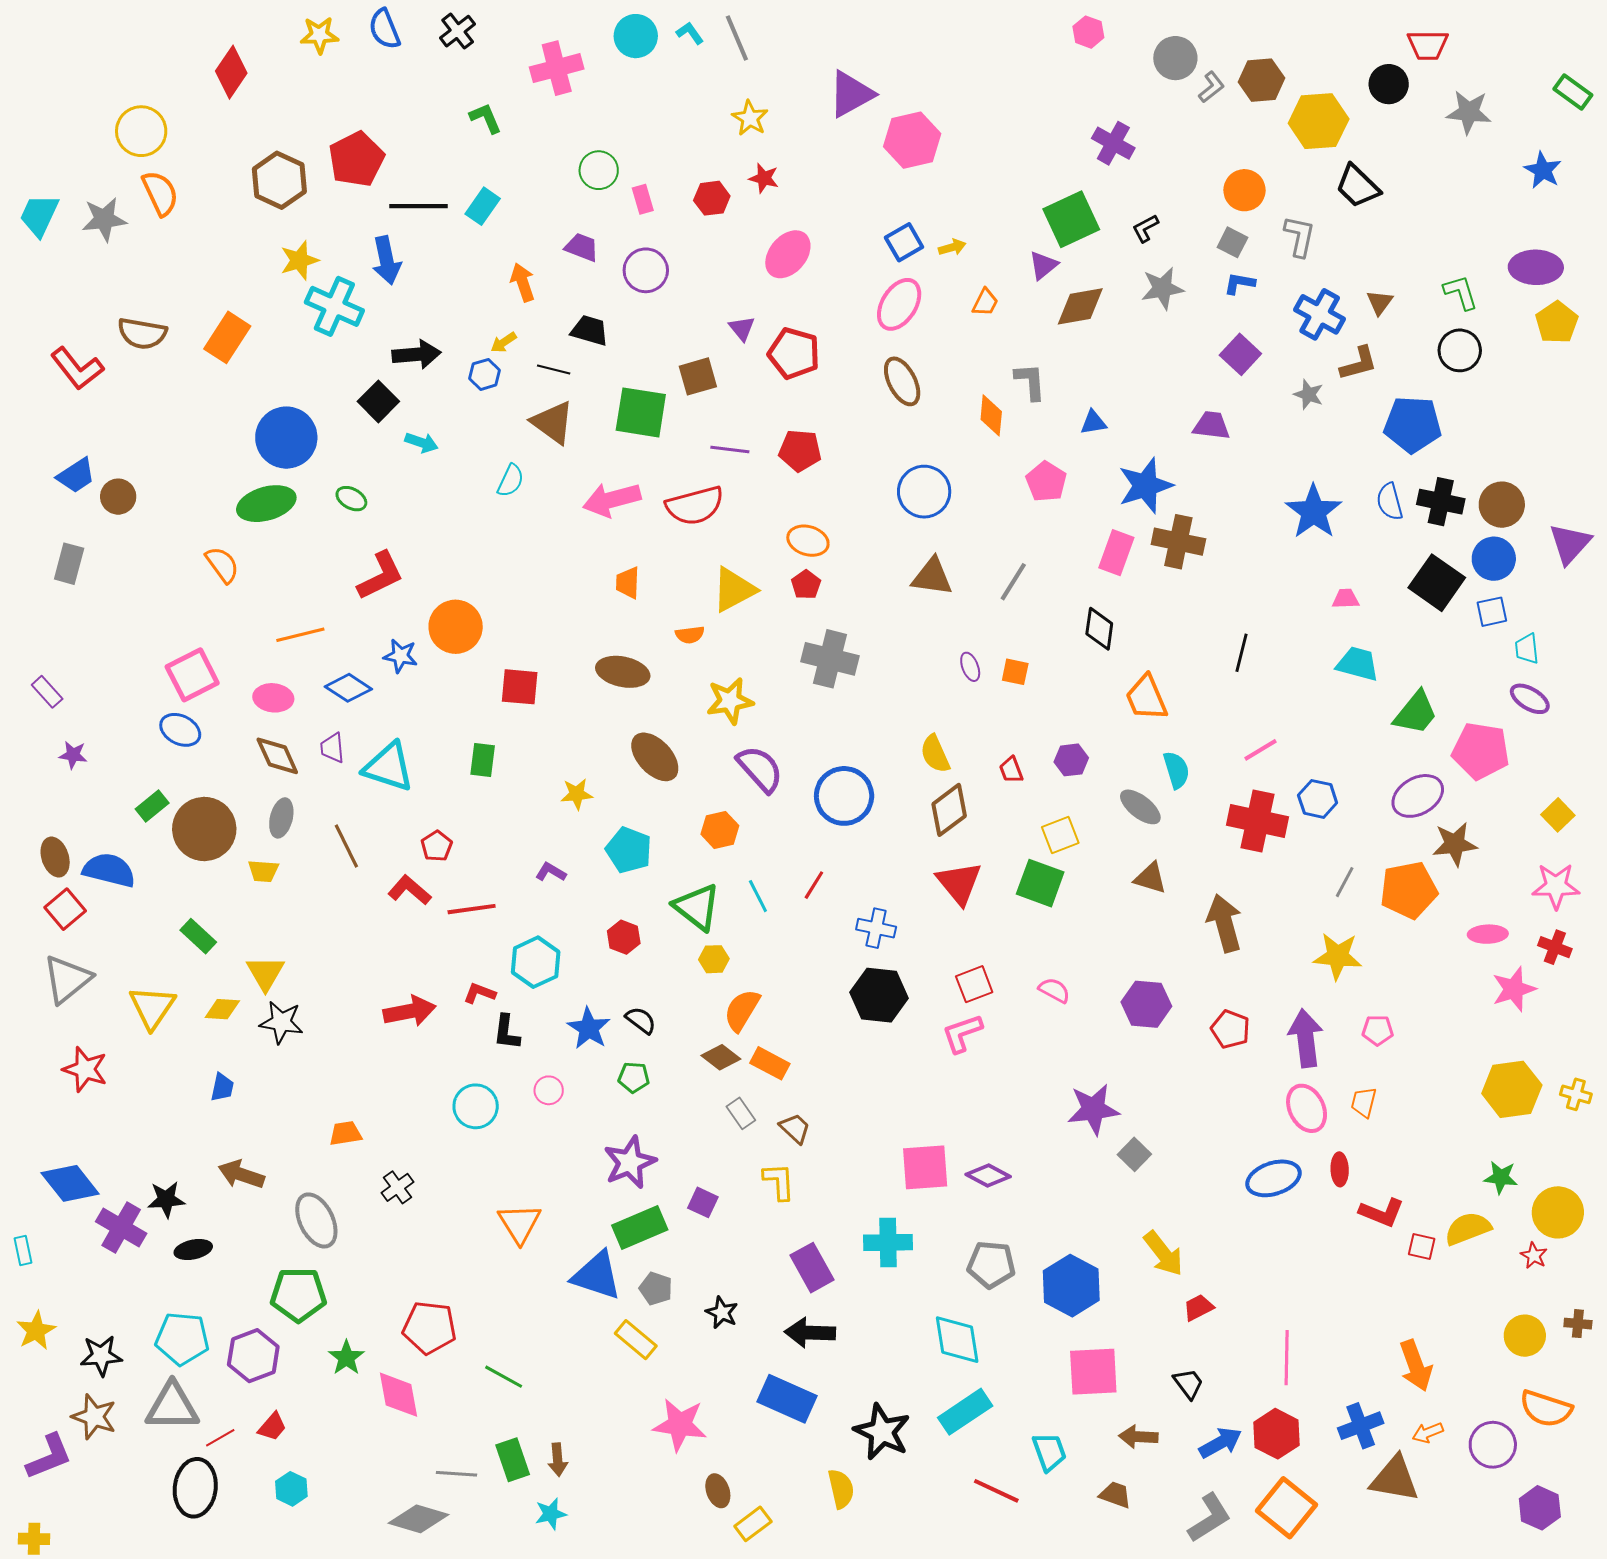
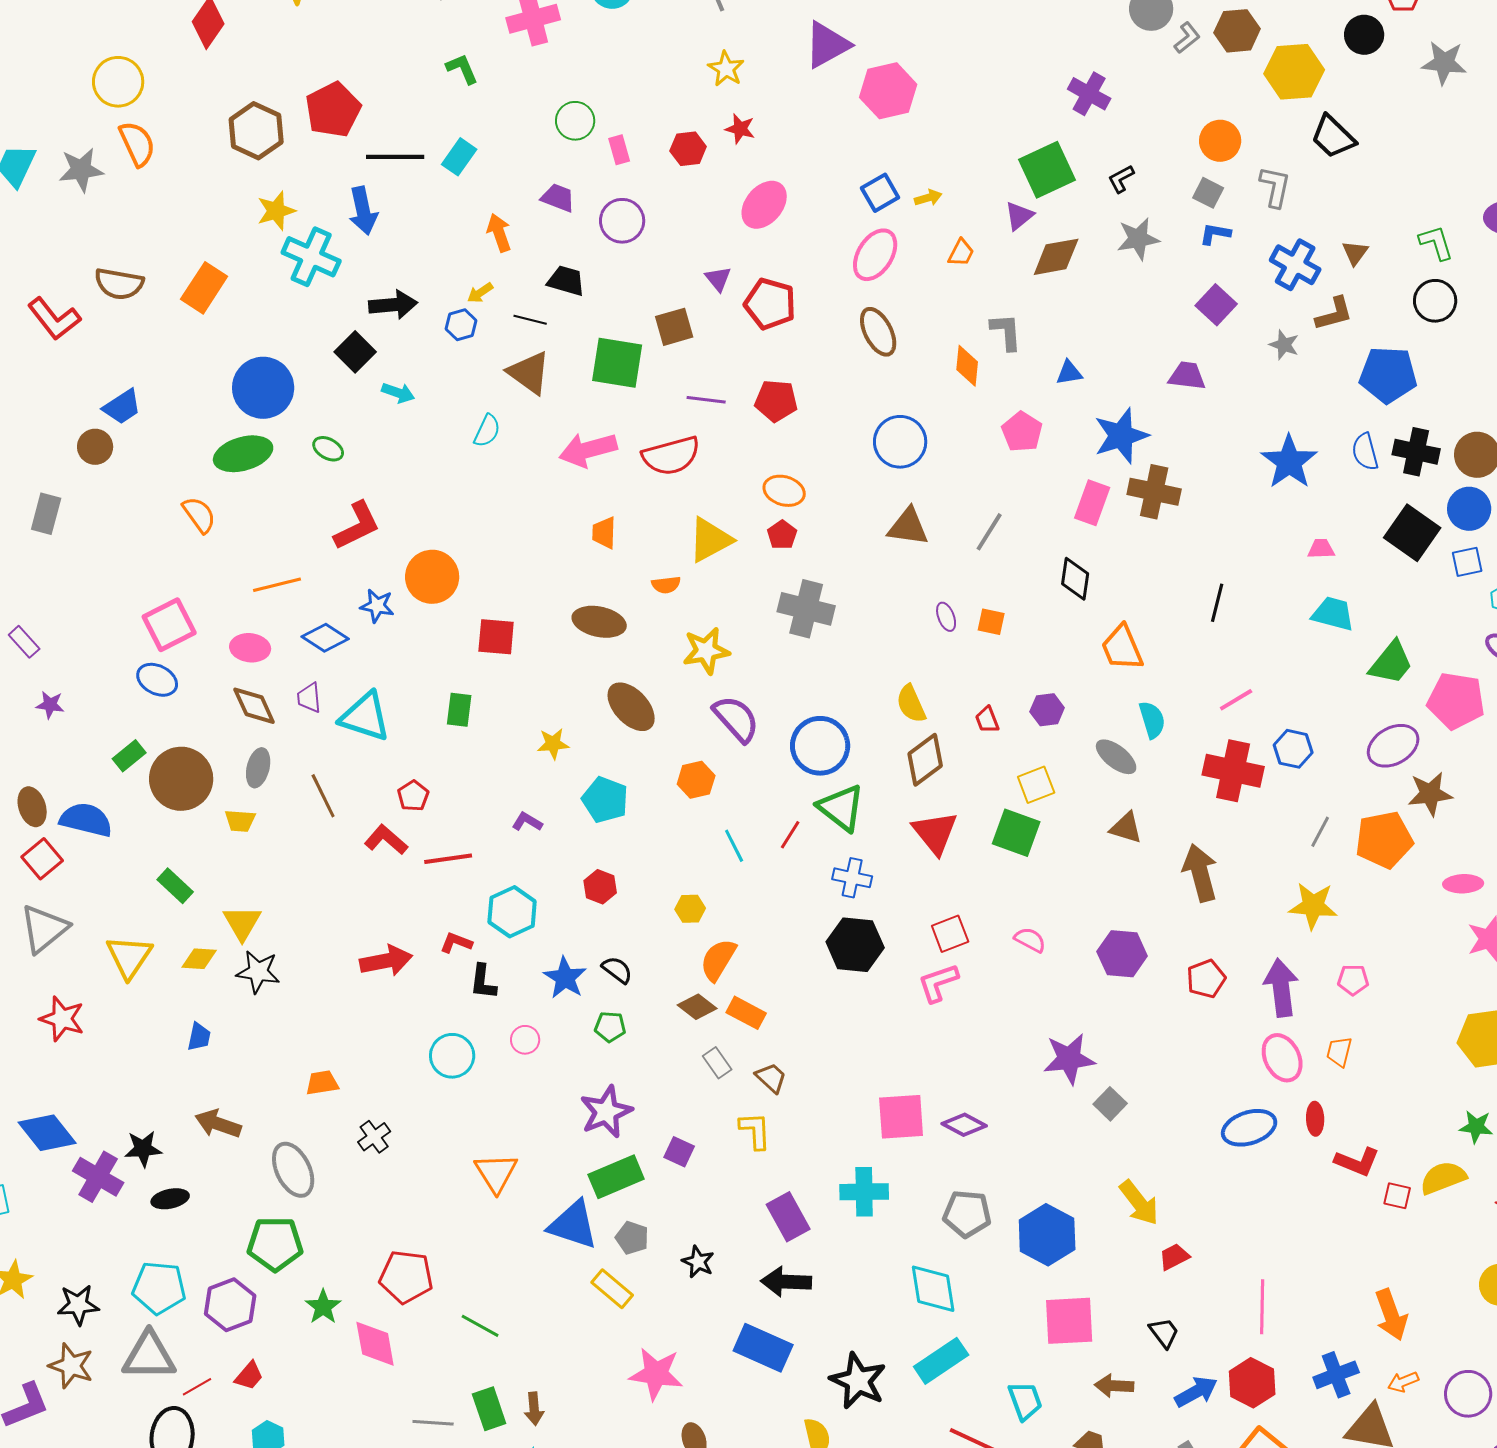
blue trapezoid: (76, 476) -> (122, 407), moved
green triangle: (697, 907) -> (841, 808), moved
red pentagon: (1230, 1029) -> (1206, 979), turned 30

